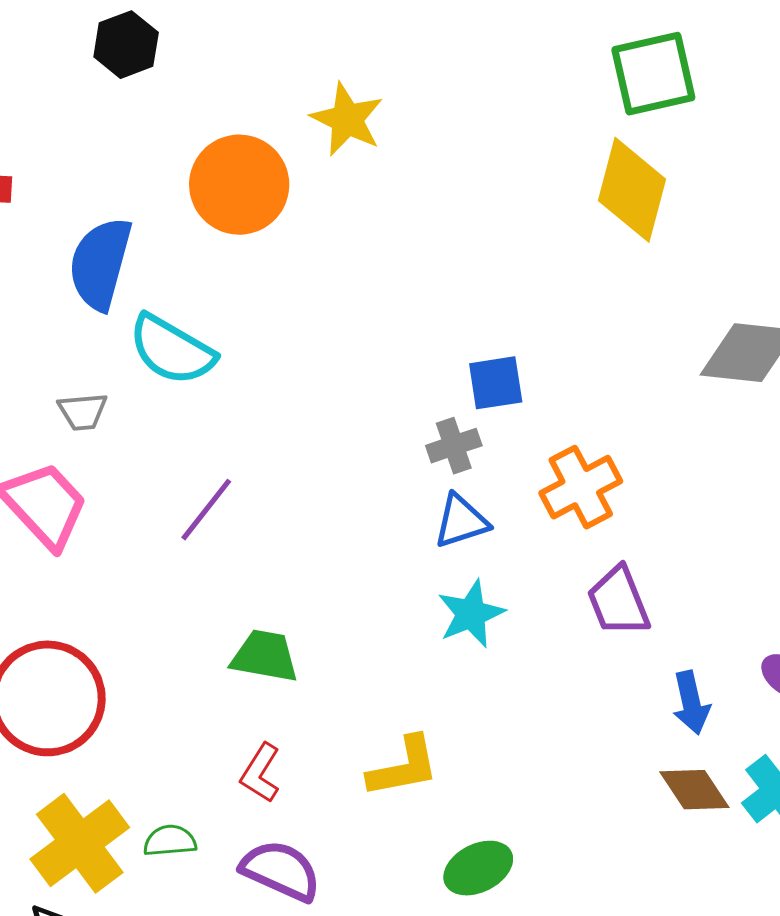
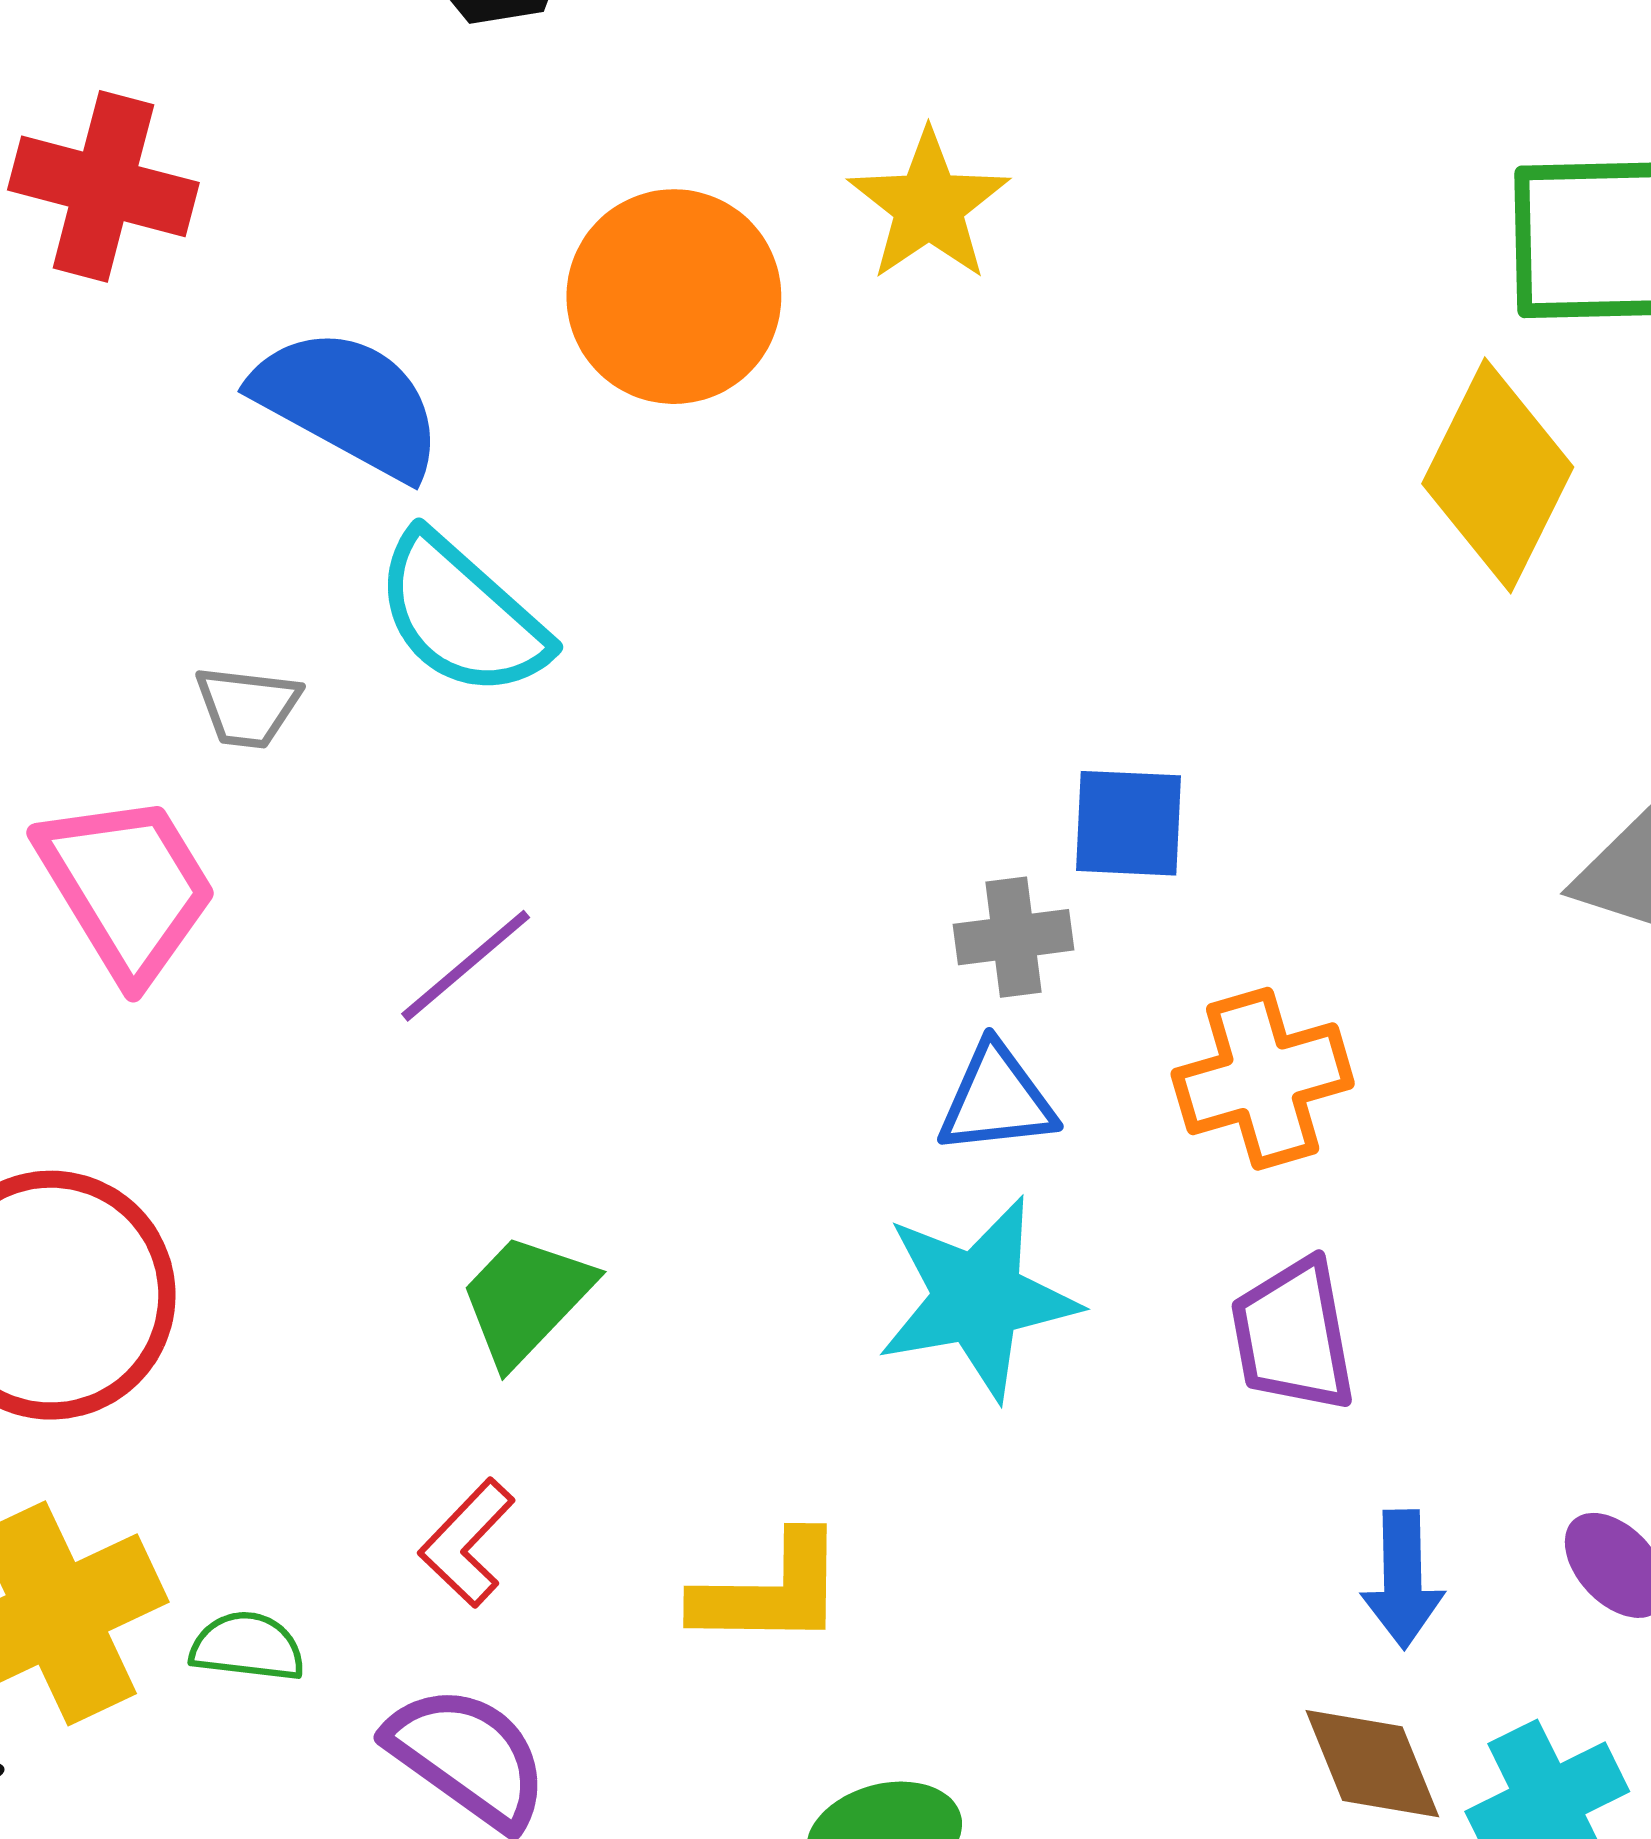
blue semicircle: (100, 264) -> (348, 403), turned 92
cyan star: (471, 614) -> (978, 1298), size x1.4
green trapezoid: (265, 656) -> (526, 1299), turned -68

